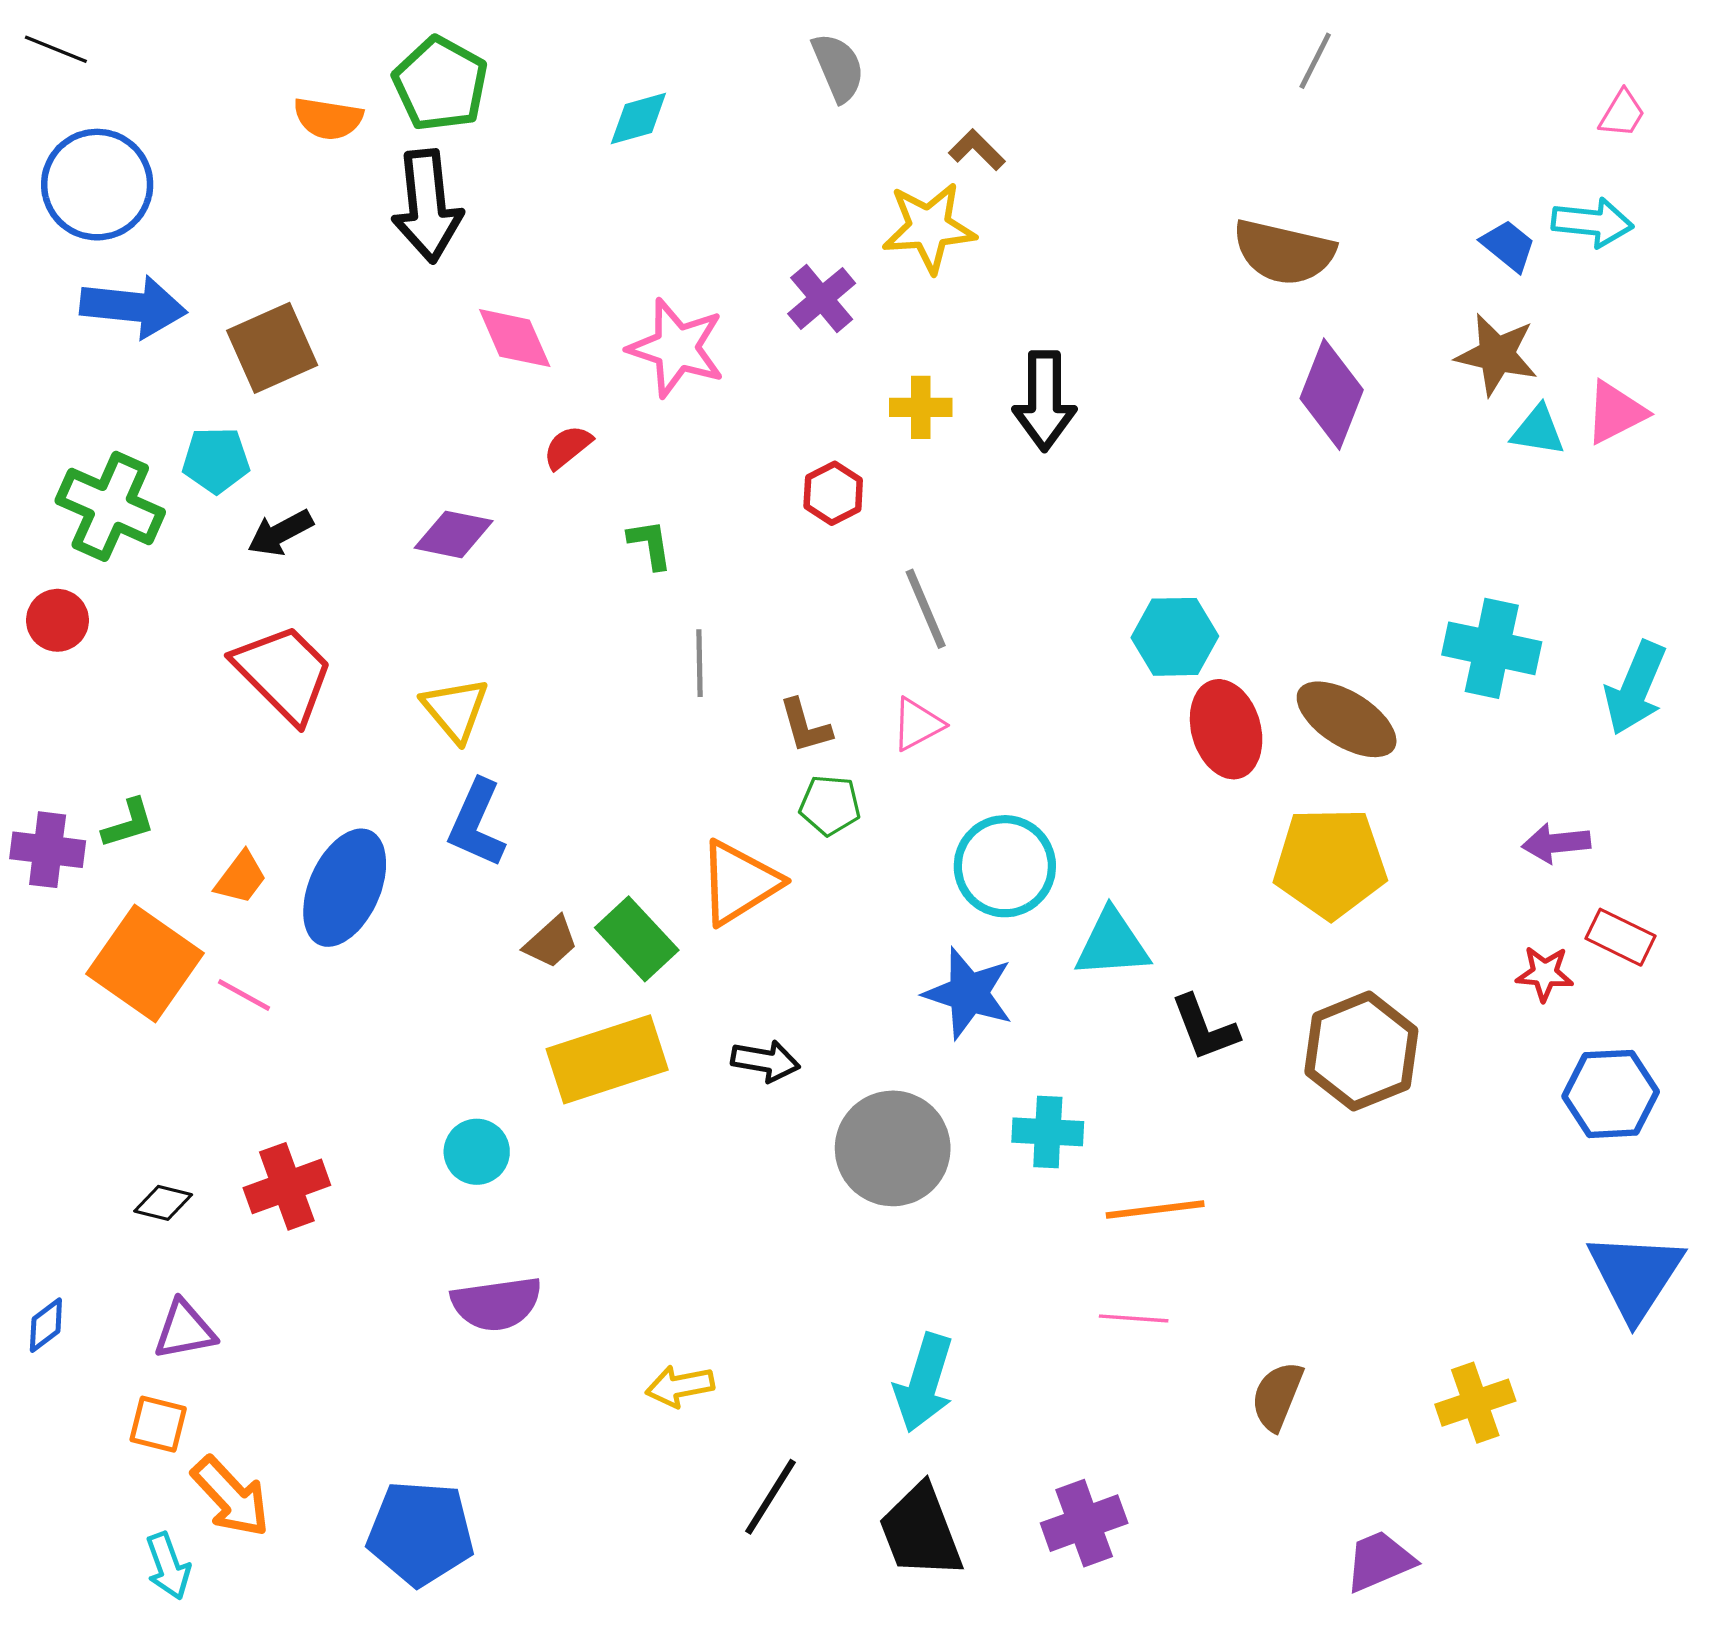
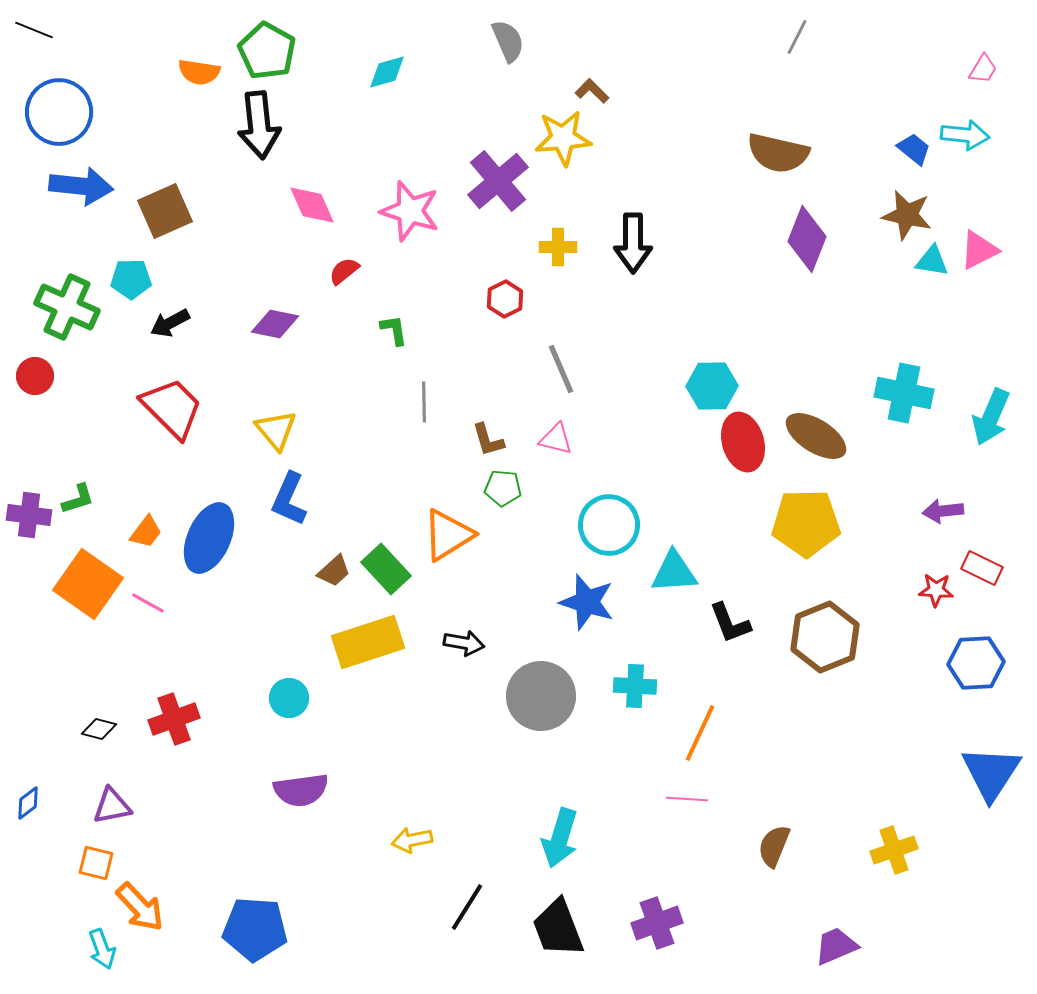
purple cross: (822, 298) -> (498, 181), size x1.5
pink triangle: (917, 724) -> (556, 439), turned 42
orange line: (1155, 1210) -> (700, 733), turned -58

